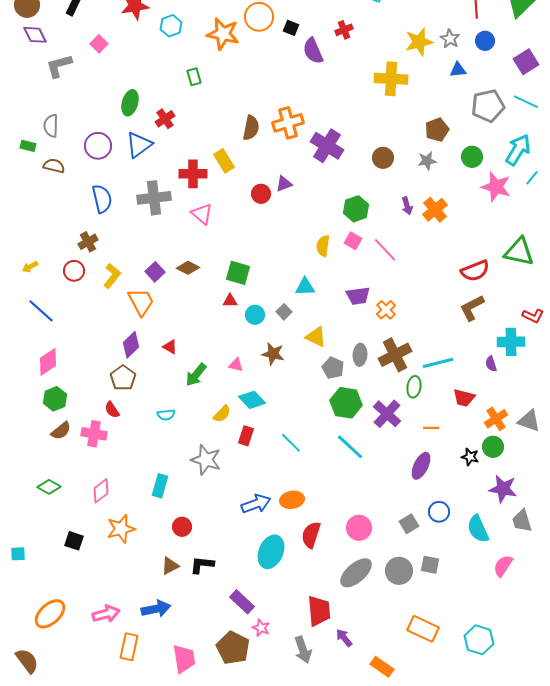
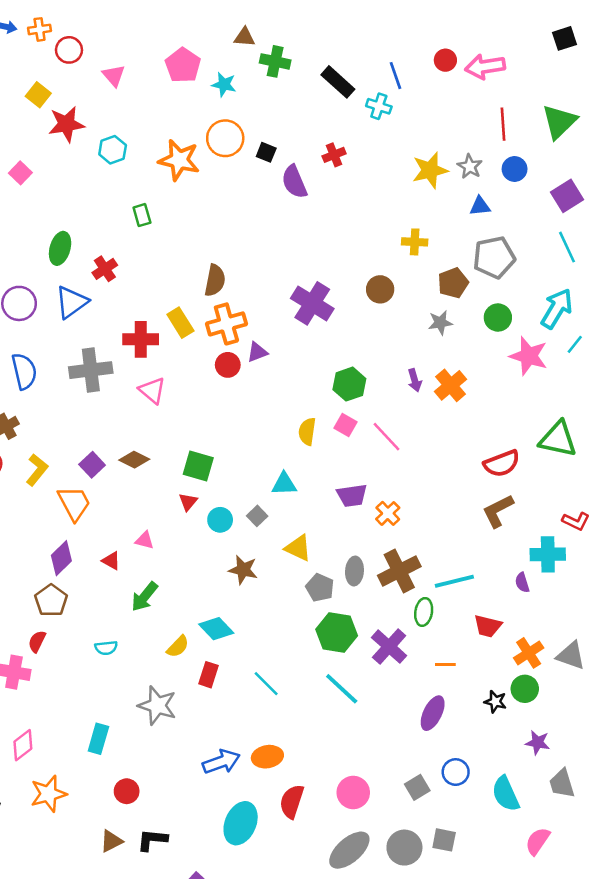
yellow cross: (391, 79) -> (415, 242), moved, size x0.6
cyan line: (526, 102) -> (567, 247), turned 40
gray pentagon: (488, 106) -> (494, 257), moved
orange cross: (288, 123) -> (226, 324), moved
brown circle: (383, 158) -> (380, 289), moved
red triangle: (230, 301) -> (188, 502), turned -49
pink triangle: (236, 365) -> (145, 540), moved
red semicircle: (112, 410) -> (37, 641), turned 60
purple star: (503, 489) -> (538, 743), size x0.7

